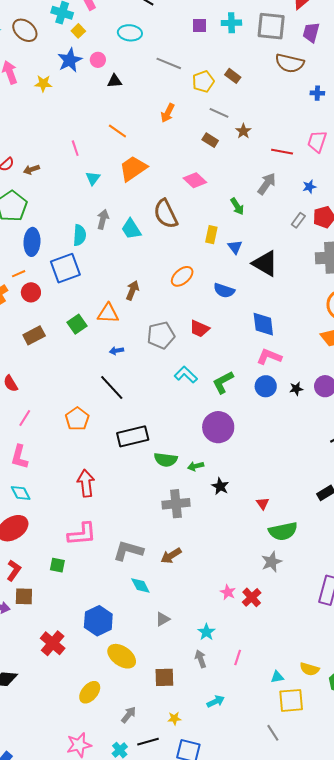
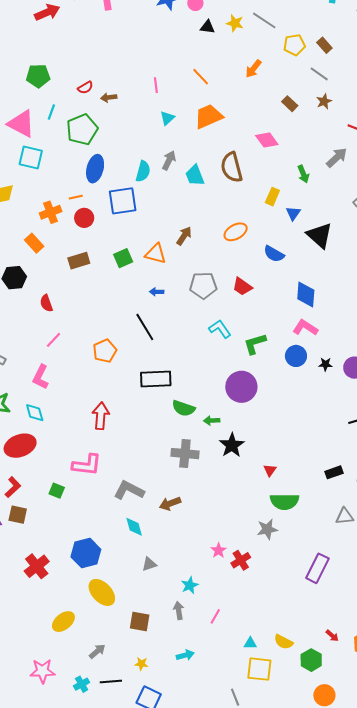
yellow star: (43, 83) -> (235, 23), moved
gray line: (219, 113) -> (319, 74), moved
black star: (220, 486) -> (232, 445), size x1.4

